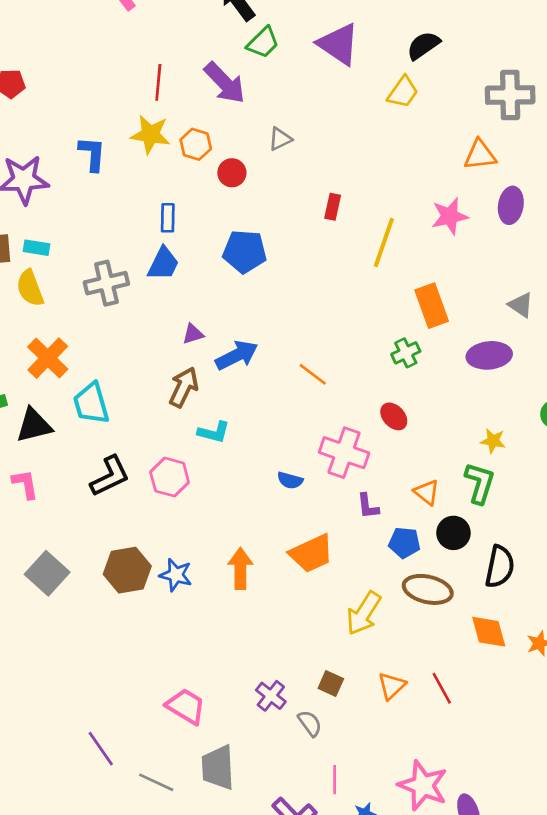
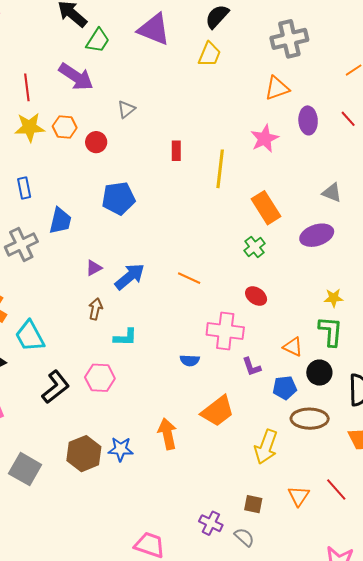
blue rectangle: (168, 218) -> (24, 188), moved
brown arrow: (184, 387) -> (96, 309), size x0.7

